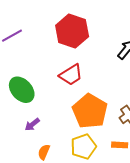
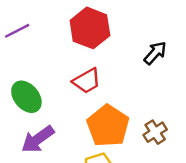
purple arrow: (32, 124) -> (38, 139), size x1.8

